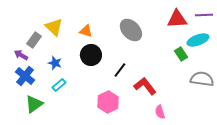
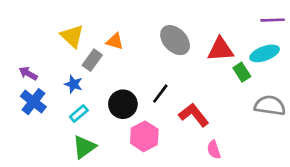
red triangle: (177, 19) -> (220, 49), moved
gray rectangle: (34, 40) -> (92, 60), moved
black circle: (91, 55) -> (123, 104), moved
green triangle: (34, 104) -> (84, 147), moved

